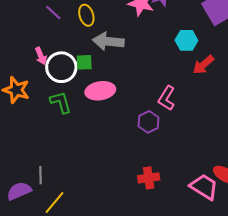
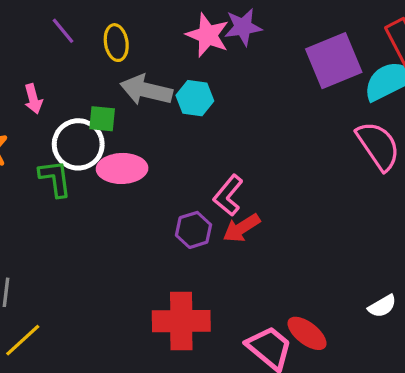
cyan hexagon: (186, 40) -> (195, 98), moved
red arrow: (203, 65) -> (242, 228), moved
white circle: (61, 67) -> (78, 144), moved
red cross: (149, 178) -> (181, 321), size x1.6

